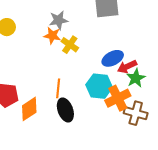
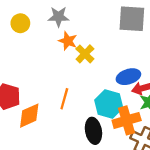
gray star: (58, 20) -> (59, 17), moved
black ellipse: (65, 110) -> (93, 131), moved

